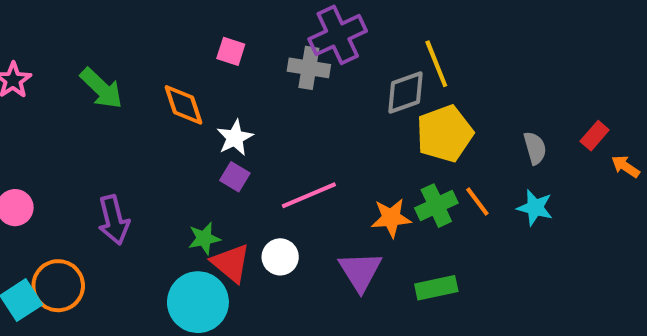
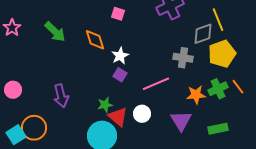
gray cross: (309, 68) -> (183, 58), moved

